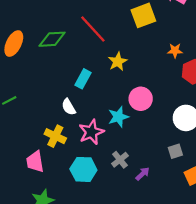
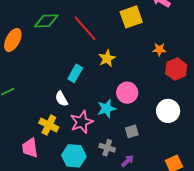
green diamond: (52, 39) -> (46, 21), moved
gray square: (175, 151) -> (132, 131), moved
gray cross: (120, 160) -> (107, 148), turned -35

